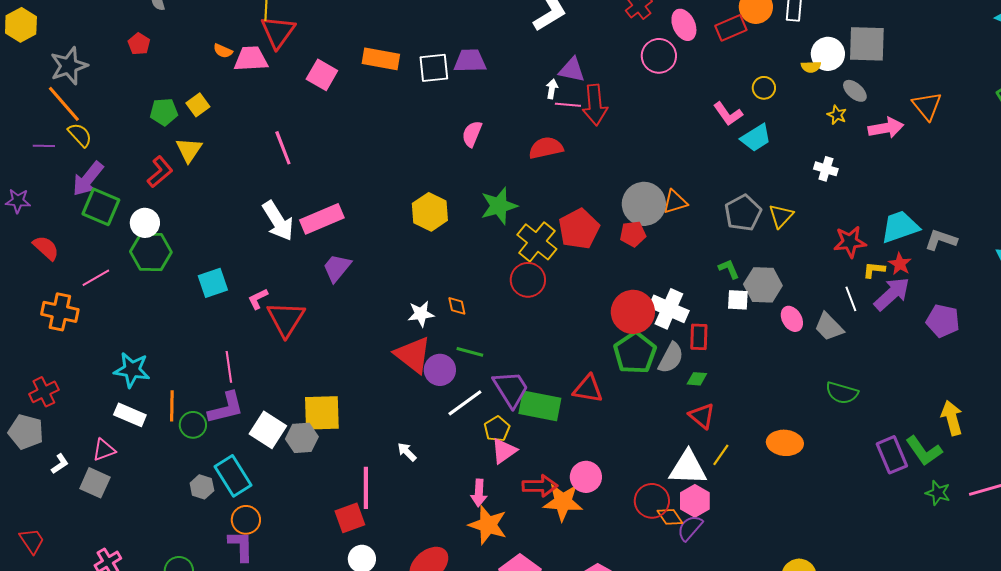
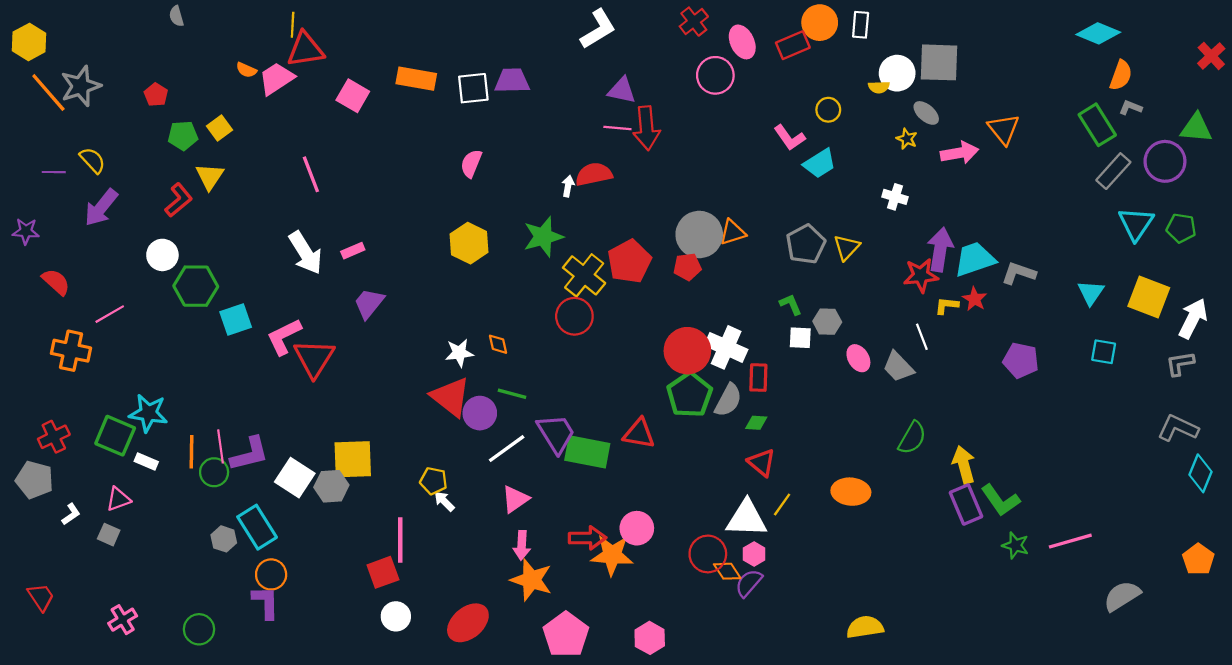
red triangle: (278, 32) -> (305, 49), turned 45
red pentagon: (139, 44) -> (156, 95), moved
pink trapezoid: (251, 59) -> (276, 79), turned -30
white arrow: (552, 89) -> (568, 186), moved
orange line: (64, 104) -> (48, 93), moved
pink semicircle: (472, 134) -> (471, 164), moved
green square: (101, 207) -> (115, 436), moved
pink rectangle: (322, 219) -> (353, 251), size x0.5
green hexagon: (151, 252) -> (196, 286), moved
gray hexagon: (763, 285) -> (827, 322), size x0.7
purple arrow: (892, 294) -> (940, 250), moved, turned -39
pink L-shape: (258, 299) -> (284, 337), size x1.6
pink line: (229, 367) -> (221, 446), moved
green semicircle: (842, 393) -> (912, 438), turned -76
white rectangle: (130, 415) -> (146, 461), size x0.7
yellow arrow: (952, 418) -> (964, 465), moved
yellow pentagon: (497, 429) -> (434, 481), moved, turned -30
pink triangle: (504, 451) -> (515, 499), moved
gray square: (95, 483) -> (109, 535), size x0.7
pink hexagon: (695, 501) -> (754, 554), size x0.7

